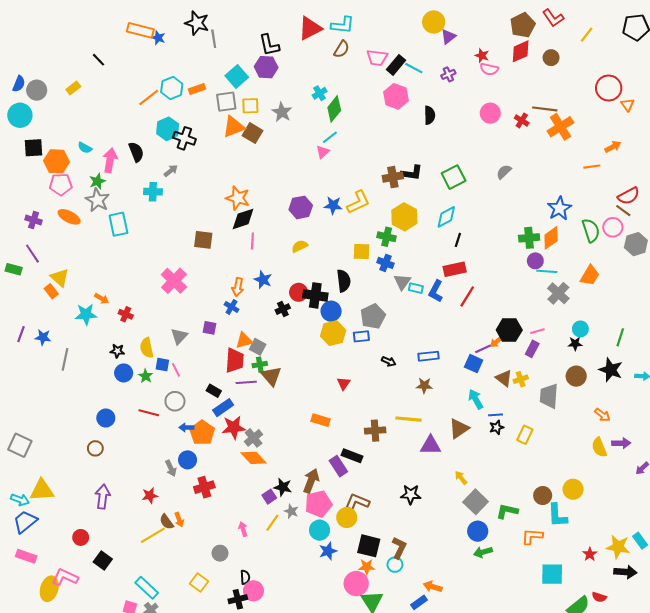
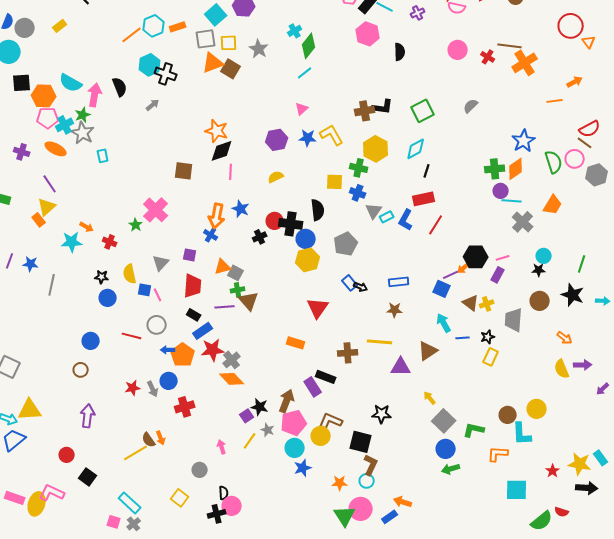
cyan semicircle: (85, 148) -> (71, 83), size x1.6
pink triangle: (323, 152) -> (302, 109), moved
cyan cross: (153, 192) -> (65, 125), moved, turned -30
yellow L-shape: (358, 202) -> (332, 135), turned -95
cyan rectangle: (118, 224) -> (103, 156), size x0.6
purple line: (32, 254) -> (50, 184), moved
yellow triangle: (60, 278) -> (47, 207), turned 36
orange arrow: (238, 287) -> (217, 216), size x1.4
cyan rectangle: (416, 288) -> (387, 217), turned -40
blue rectangle: (361, 336) -> (350, 283), moved, turned 56
red trapezoid: (235, 360) -> (193, 286), moved
green star: (146, 376) -> (136, 225), moved
red triangle: (344, 383) -> (318, 308), size x1.6
black star: (497, 427) -> (488, 337), moved
red star: (150, 496) -> (133, 388), moved
black square: (369, 546) -> (361, 442), moved
pink rectangle: (26, 556) -> (15, 498), moved
pink circle: (356, 584) -> (361, 509), moved

